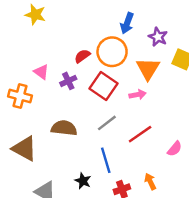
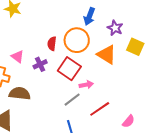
red semicircle: (82, 56) -> (52, 44), turned -48
orange triangle: (148, 69) -> (107, 54), turned -30
pink arrow: (138, 95) -> (86, 85), moved
brown semicircle: (64, 128) -> (20, 94), moved

